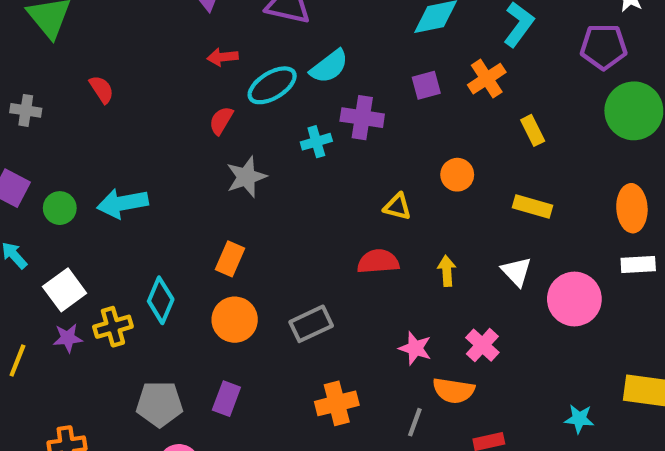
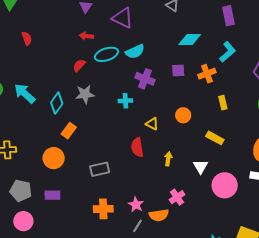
cyan cross: (316, 142) -> (125, 101), moved
cyan arrow: (123, 203) -> (25, 93), turned 40
red semicircle: (378, 262) -> (137, 147), turned -108
cyan diamond: (161, 300) -> (57, 103), moved
orange circle: (235, 320) -> (54, 158), moved
pink star: (415, 348) -> (136, 205), moved
orange semicircle: (454, 390) -> (159, 215), turned -30
purple rectangle: (226, 399) -> (52, 195), turned 56

